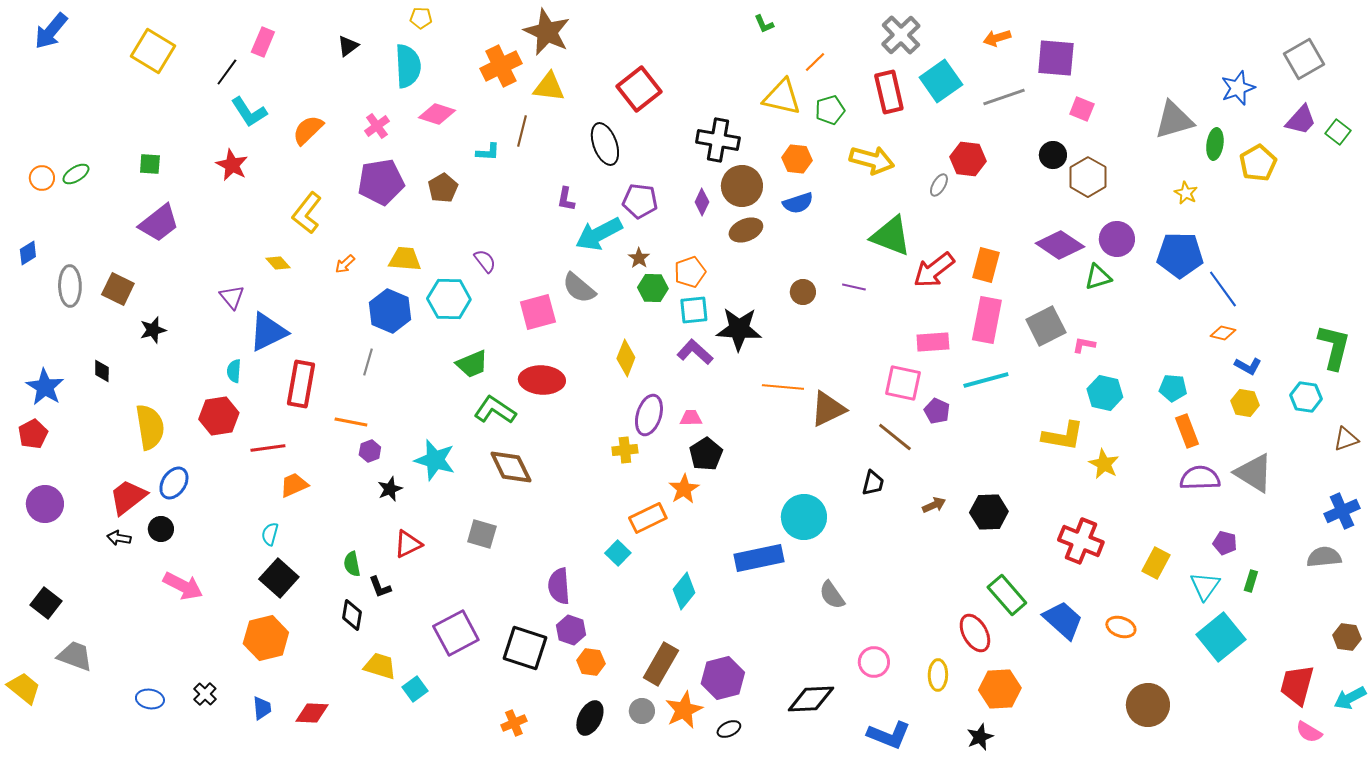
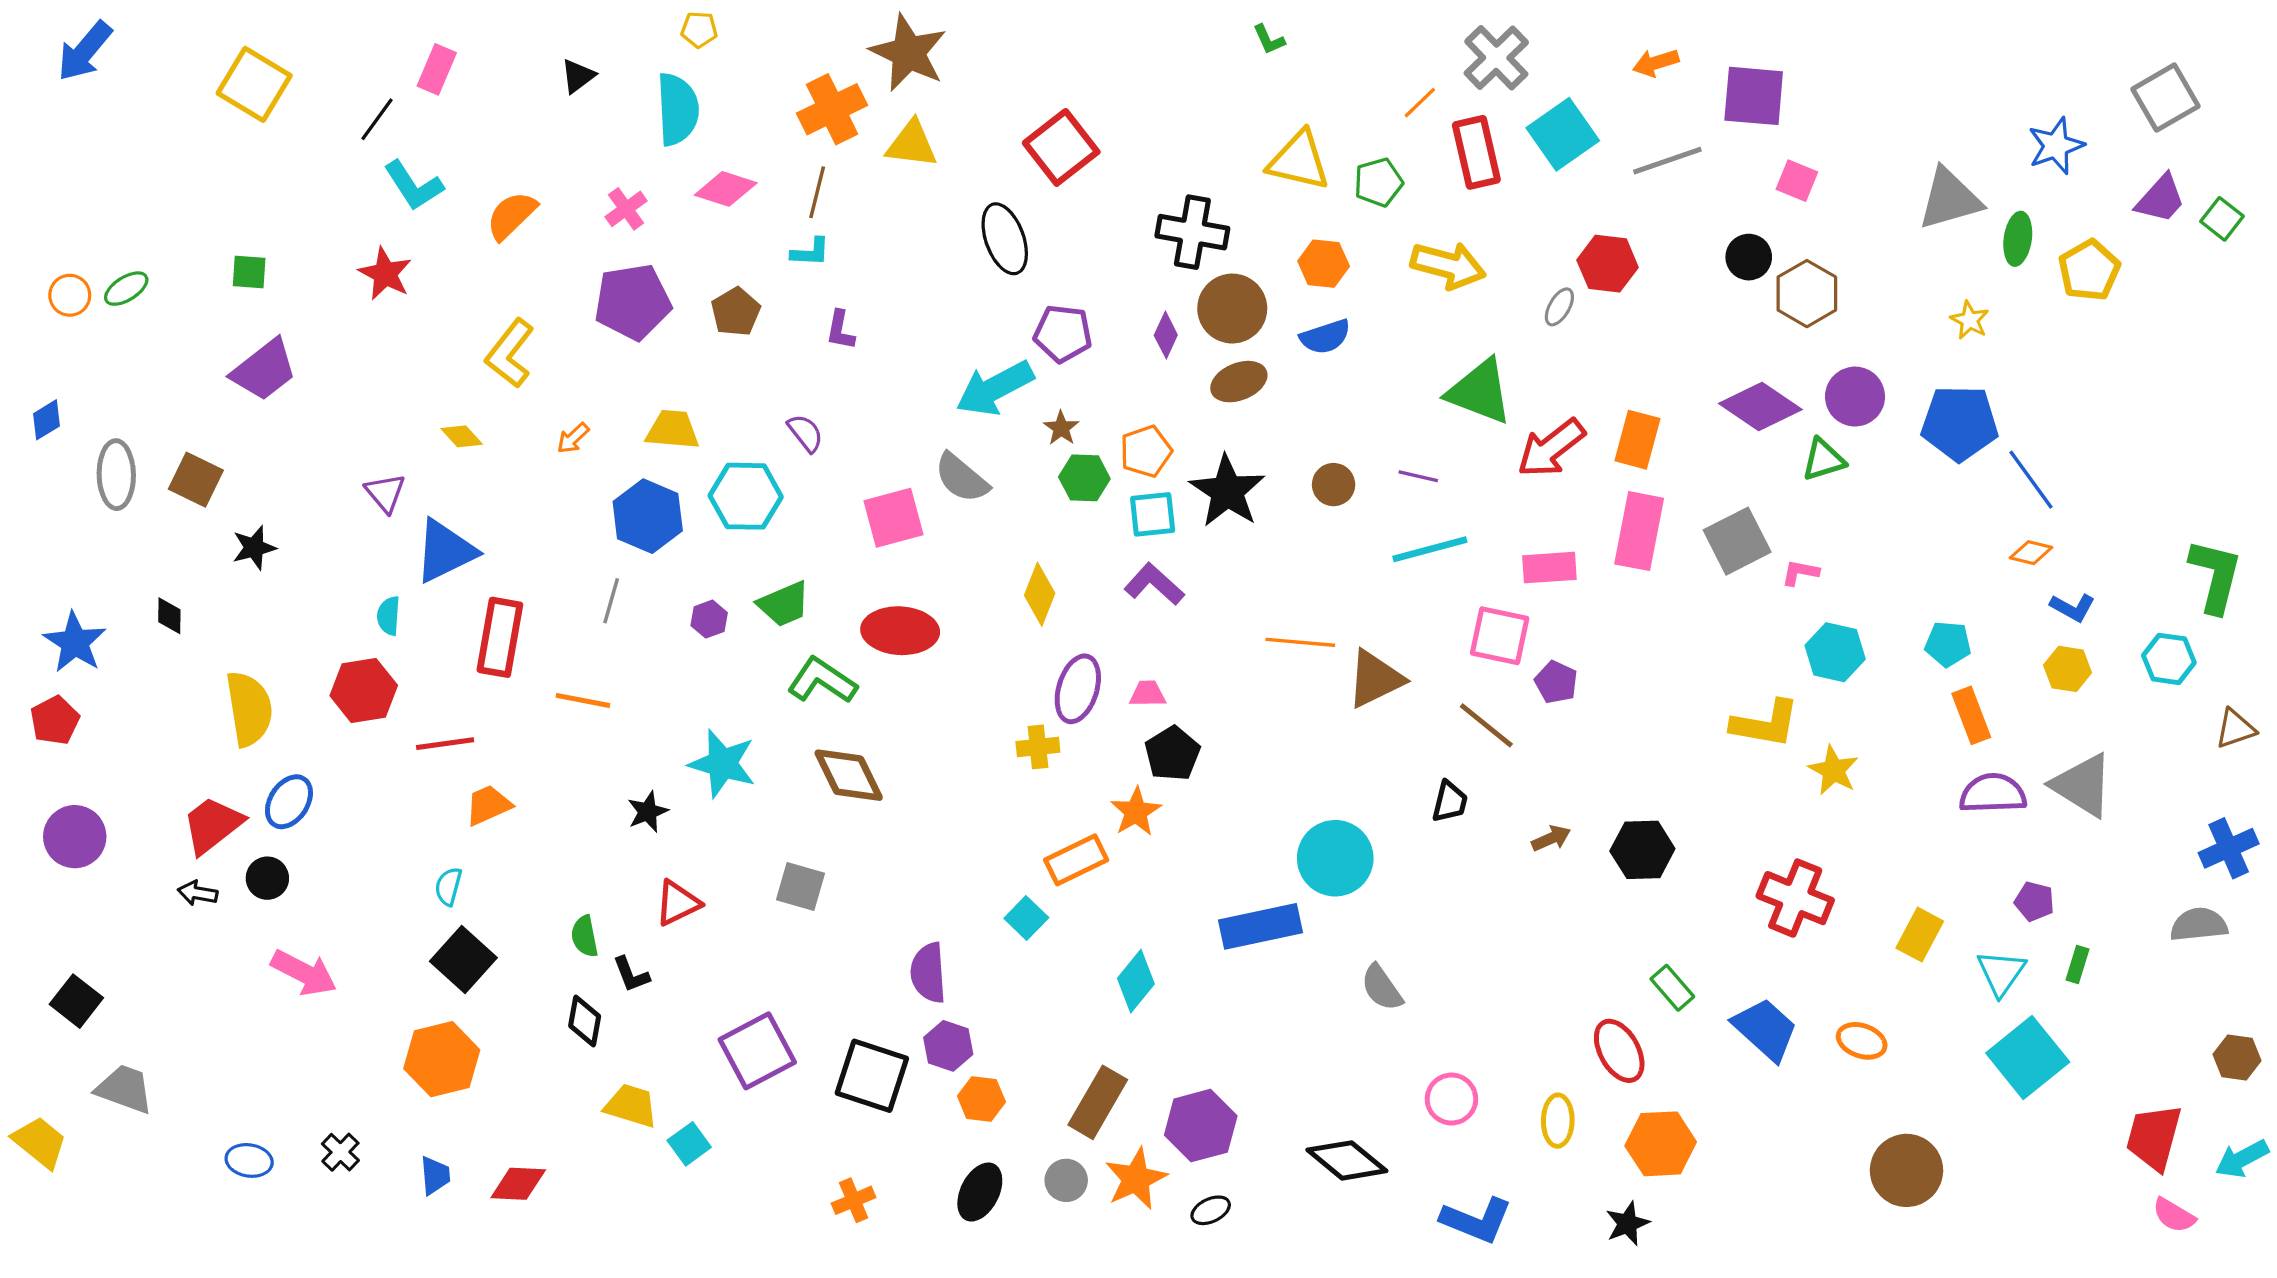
orange line: (815, 62) -> (1420, 103), moved
brown line: (522, 131) -> (817, 192), moved
purple L-shape: (566, 199) -> (840, 330), moved
black star: (739, 329) -> (1227, 491), moved, turned 30
cyan line: (986, 380) -> (1430, 549), moved
purple hexagon: (370, 451) -> (709, 619), moved
green rectangle: (1007, 595) -> (1672, 988), size x0.7
black diamond: (811, 699) -> (1347, 1160), turned 42

